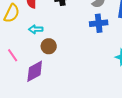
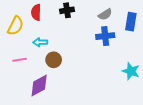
pink line: (13, 55) -> (20, 60), moved, turned -64

